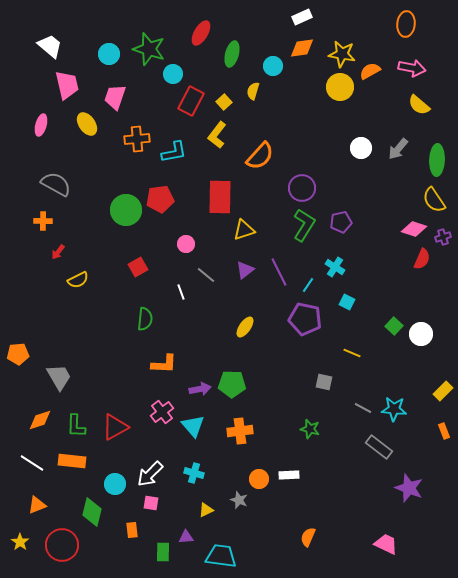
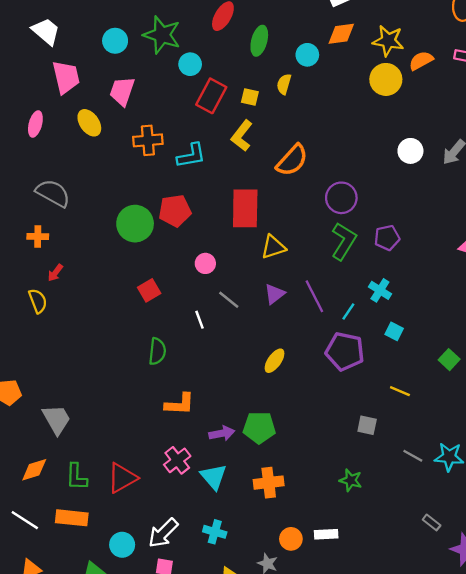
yellow square: (224, 102) -> (250, 97), turned -35
yellow semicircle: (78, 280) -> (38, 301), moved, turned -85
gray rectangle: (379, 447) -> (432, 522), moved, size x0.6

